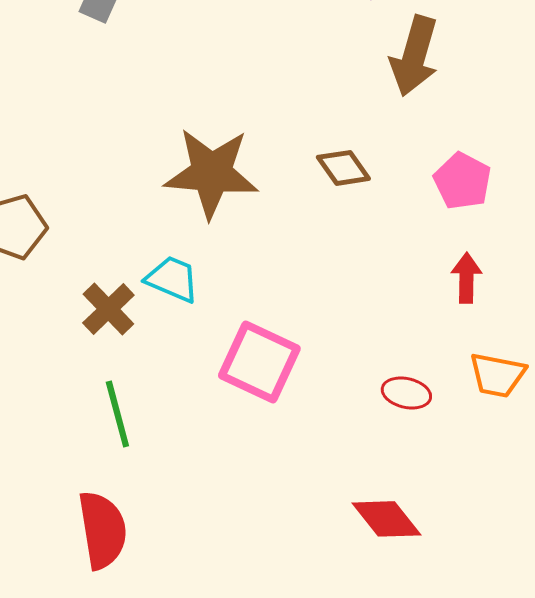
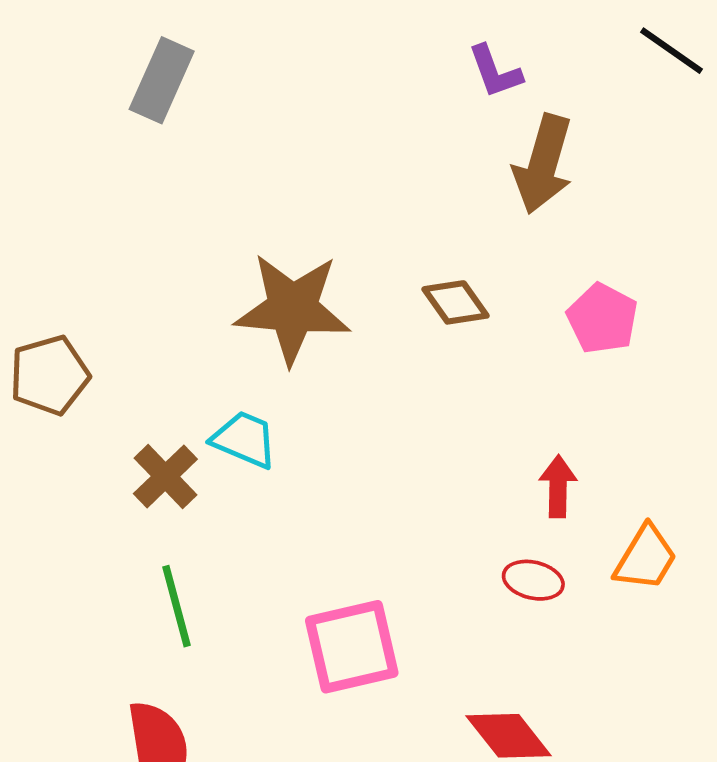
red arrow: (466, 278) -> (558, 486), moved
pink square: (259, 362) -> (352, 647), moved, turned -38
orange trapezoid: (497, 375) -> (646, 558), turned -70

